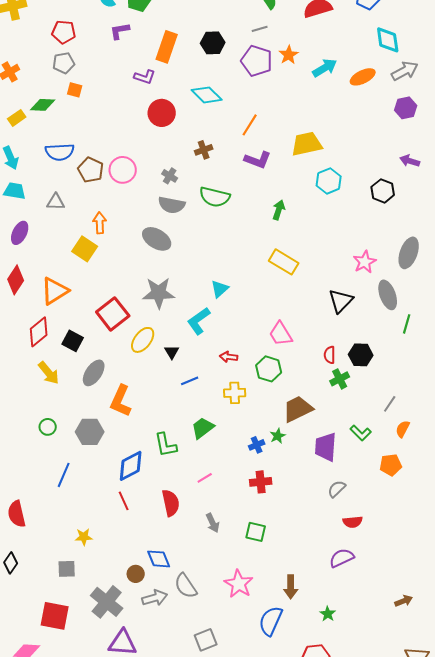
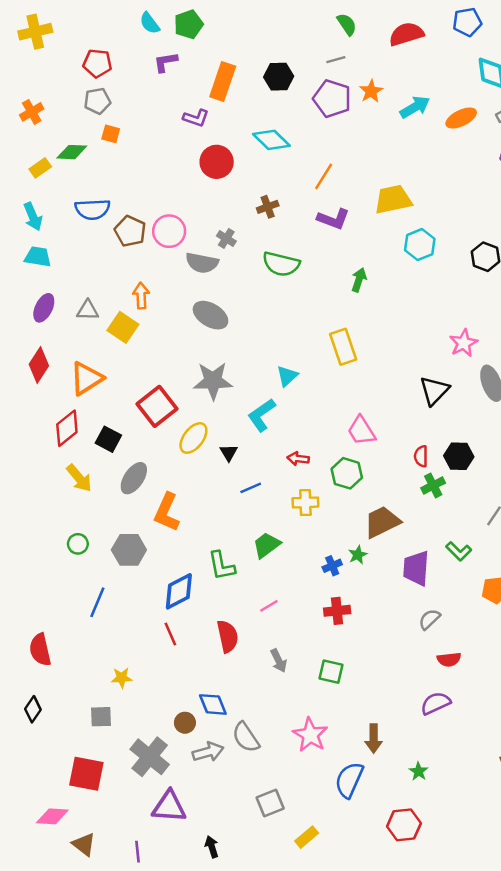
gray triangle: (56, 202) -> (88, 310), moved
gray semicircle: (172, 205) -> (202, 263), moved
yellow rectangle: (284, 262) -> (343, 347), moved, turned 40

